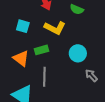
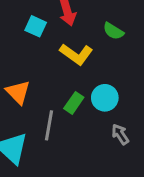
cyan square: (23, 26) -> (36, 26), moved
green rectangle: (41, 50) -> (74, 103), moved, turned -48

